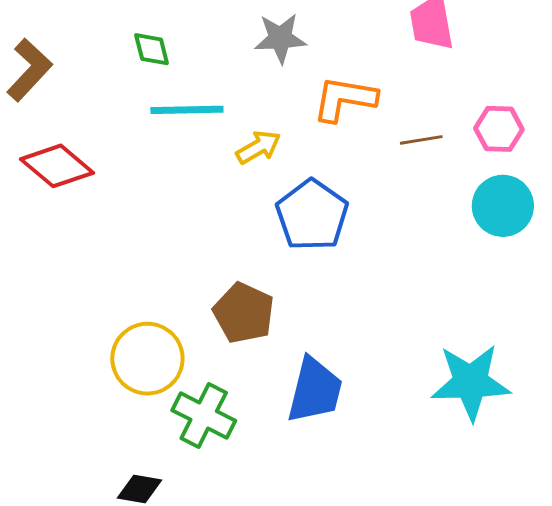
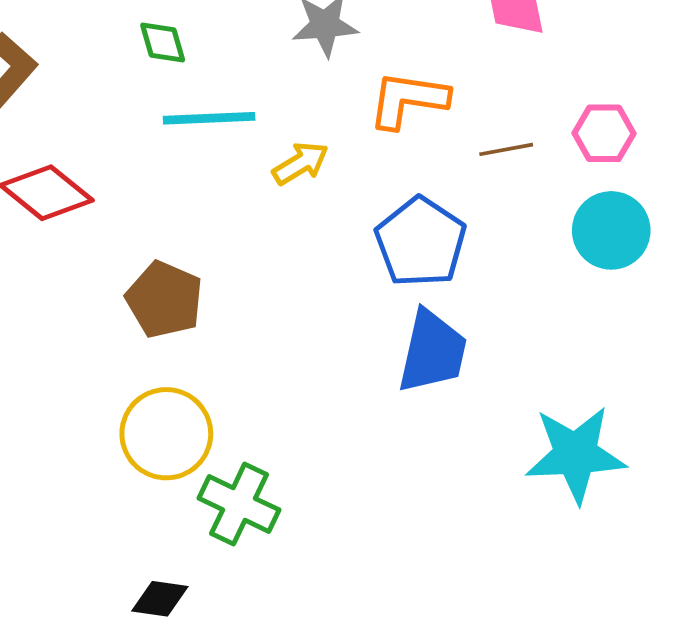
blue pentagon: (312, 215) -> (421, 242), moved
brown pentagon: (244, 313) -> (164, 300), moved
blue trapezoid: (315, 390) -> (432, 352), moved

